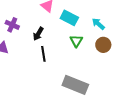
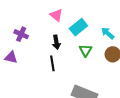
cyan rectangle: (69, 18) -> (78, 27), turned -66
black arrow: (38, 34) -> (56, 42), moved, turned -40

